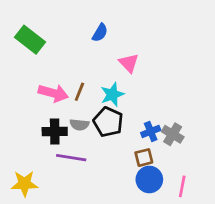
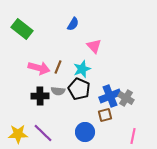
blue cross: (151, 131) -> (110, 96), size x1.5
purple line: (71, 158) -> (43, 133), moved, turned 35
blue circle: (149, 179) -> (85, 132), moved

